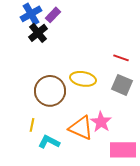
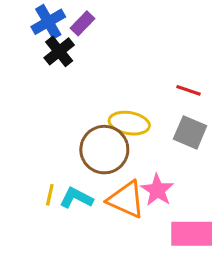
brown circle: (50, 91) -> (104, 150), moved
cyan L-shape: (49, 142) -> (76, 198), moved

